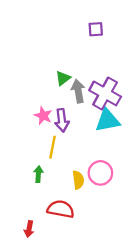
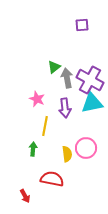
purple arrow: (62, 120) -> (65, 108), moved
red arrow: (29, 229) -> (25, 196), turned -40

